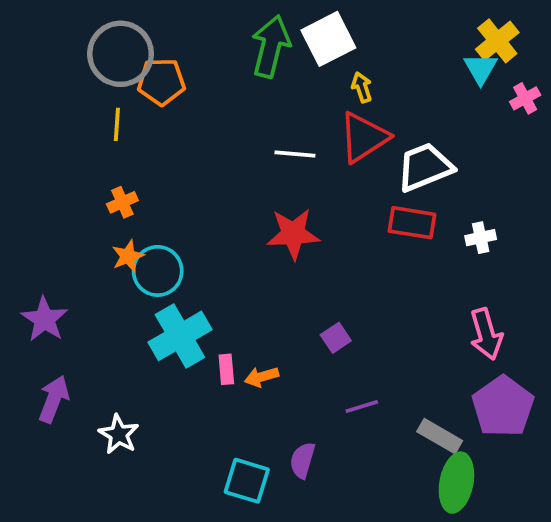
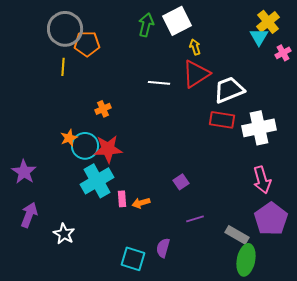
green arrow: (271, 46) -> (146, 25), size x0.7
orange cross: (122, 202) -> (103, 109), moved
red star: (293, 234) -> (108, 149), moved
white cross: (481, 238) -> (259, 128), size x2.0

